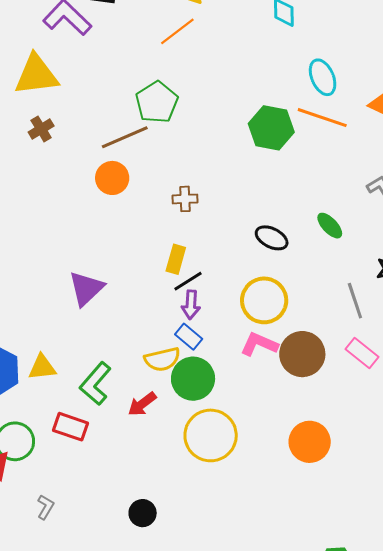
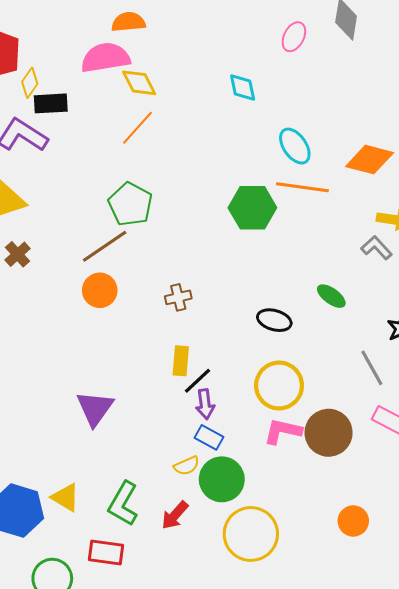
yellow semicircle: (162, 359) -> (187, 466), size x0.7
yellow triangle: (42, 367) -> (65, 497), turned 48
orange circle: (310, 442) -> (353, 521), size x0.7

